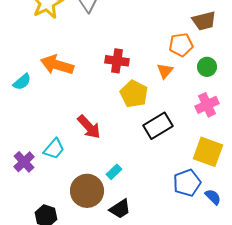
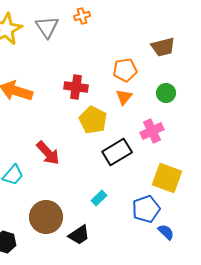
orange pentagon: (181, 45) -> (125, 70), moved
pink cross: (207, 105) -> (152, 131), moved
cyan rectangle: (114, 172) -> (99, 198), moved
blue semicircle: (213, 197) -> (166, 232), moved

